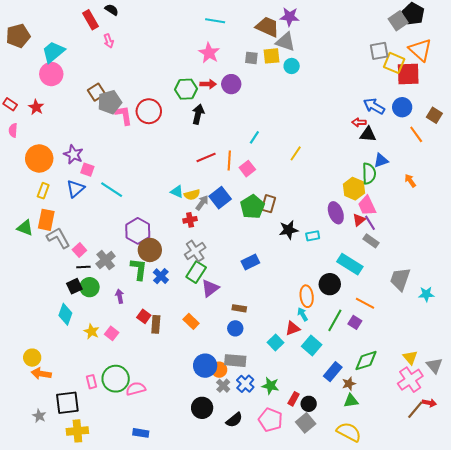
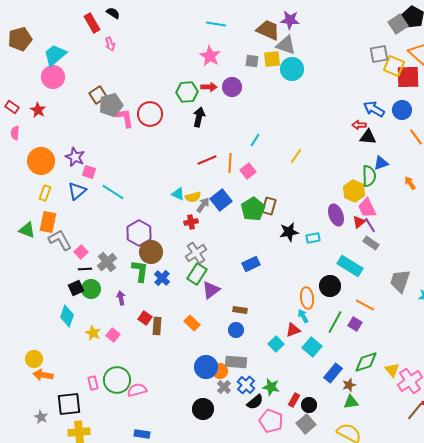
cyan circle: (292, 66) -> (292, 69), size x1.5
yellow triangle: (410, 358) -> (392, 370), moved
black semicircle: (234, 420) -> (255, 402), moved

